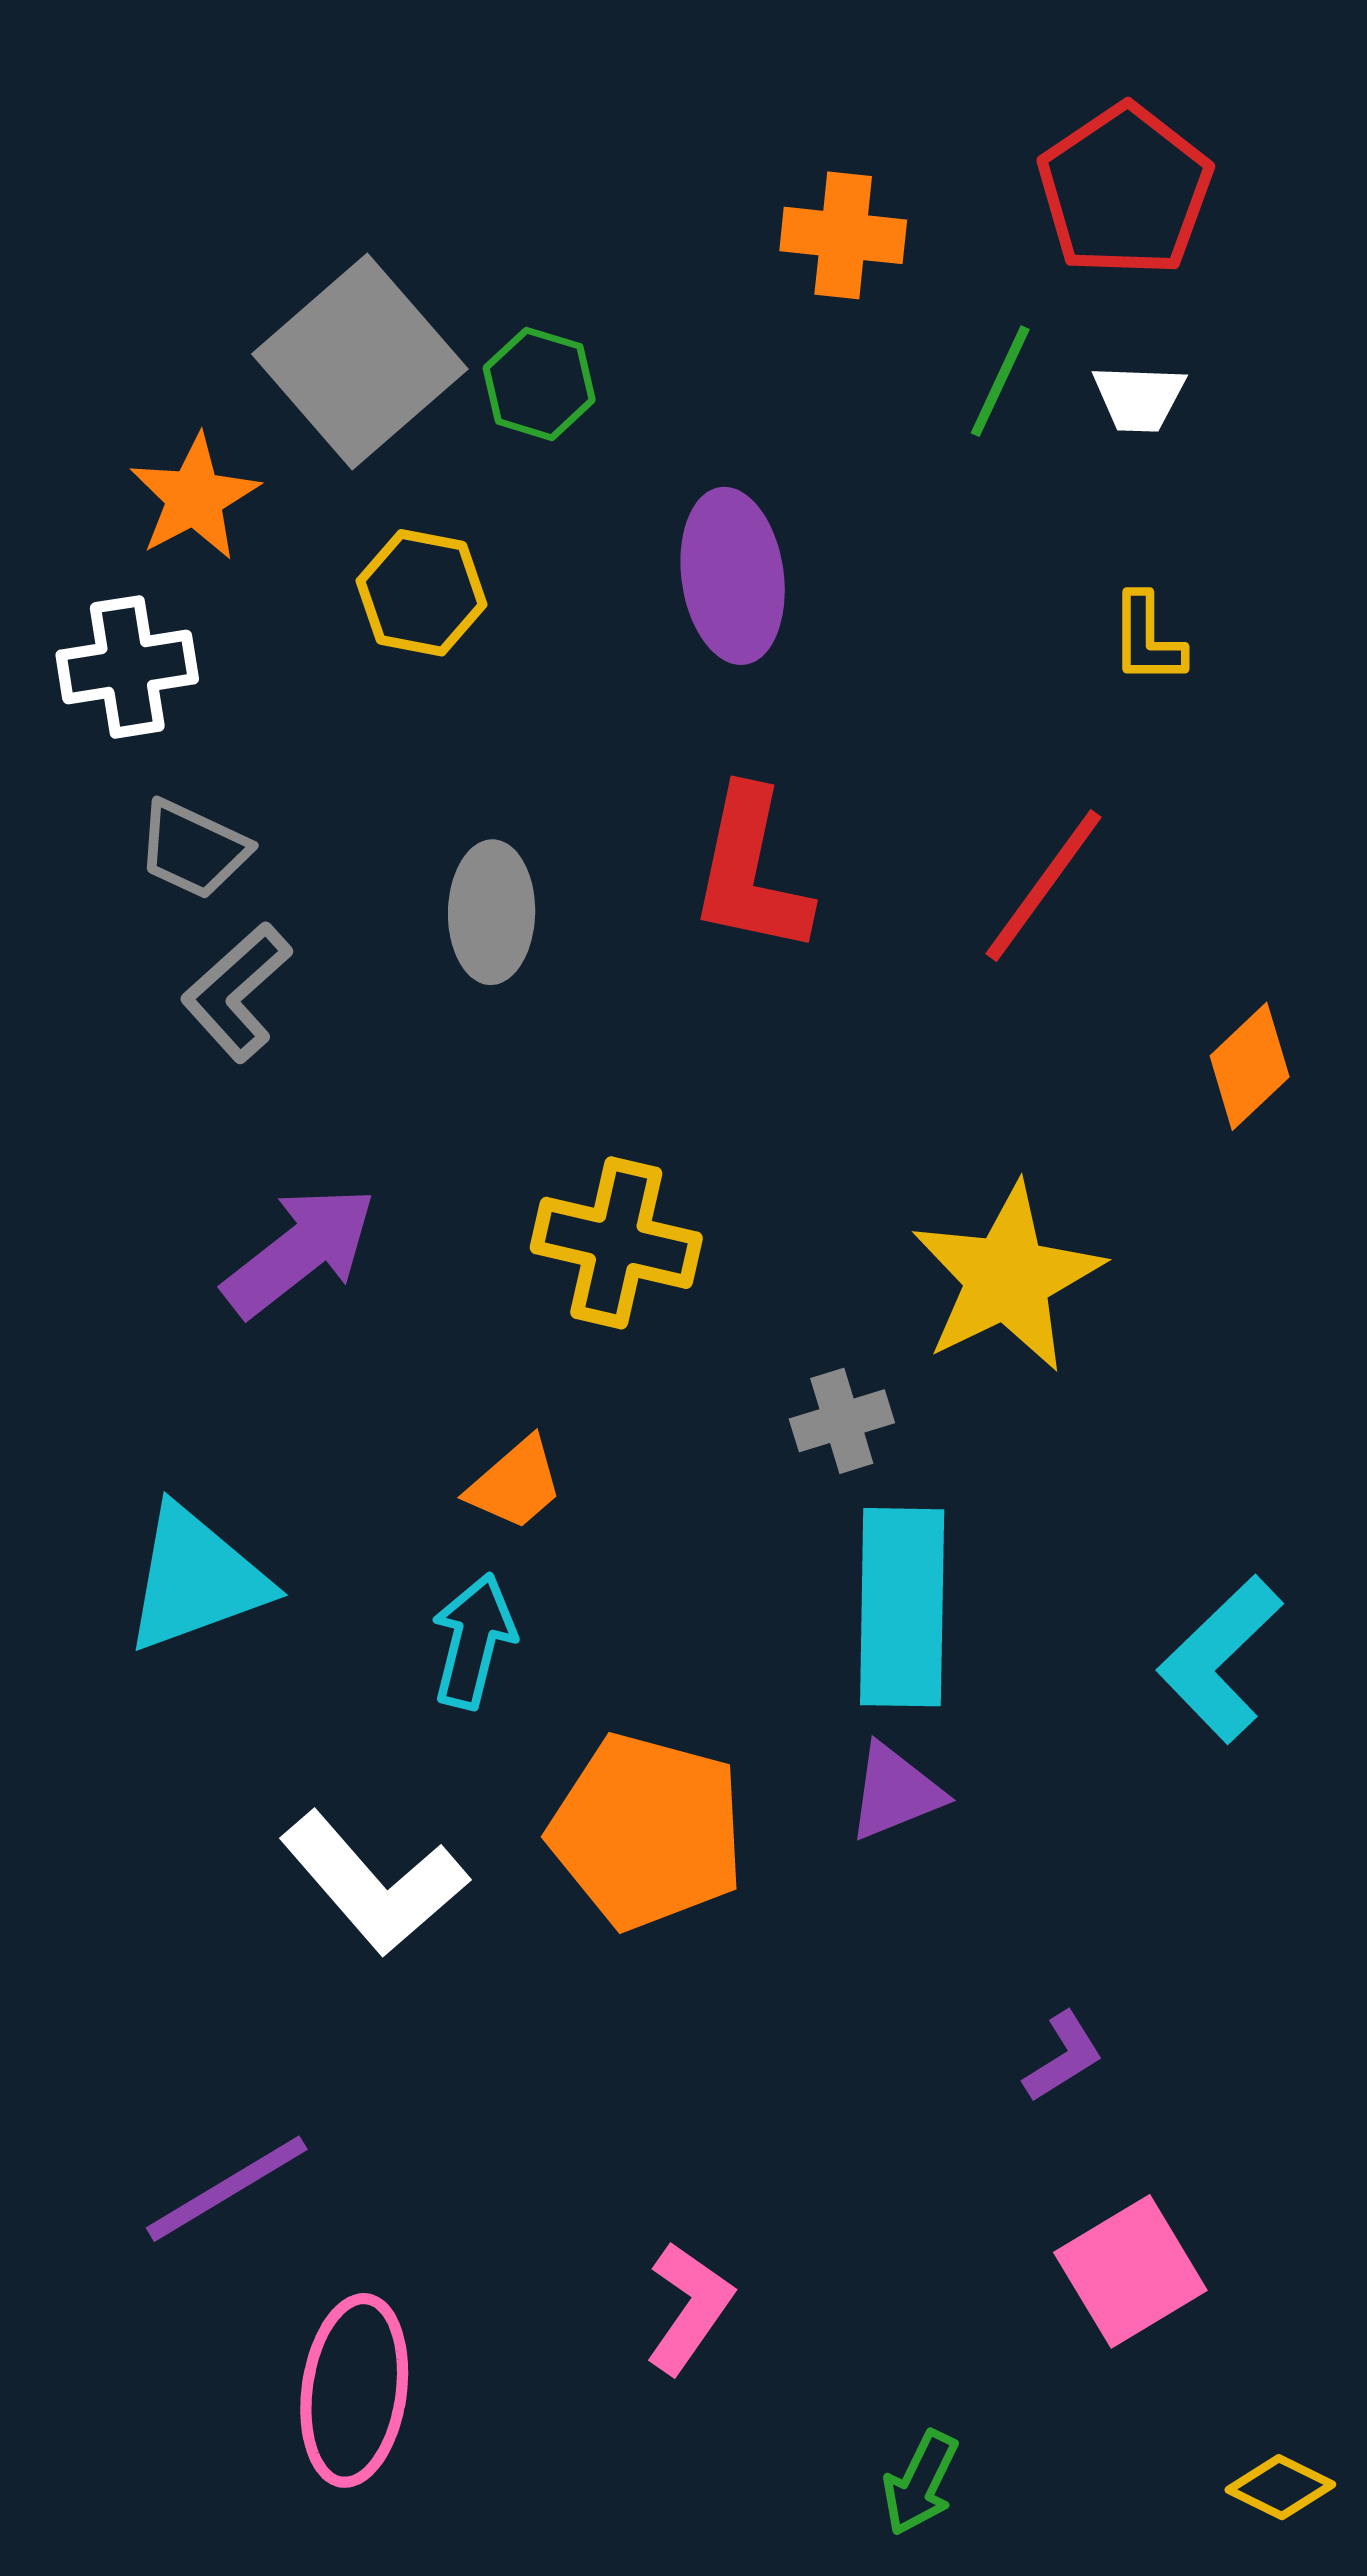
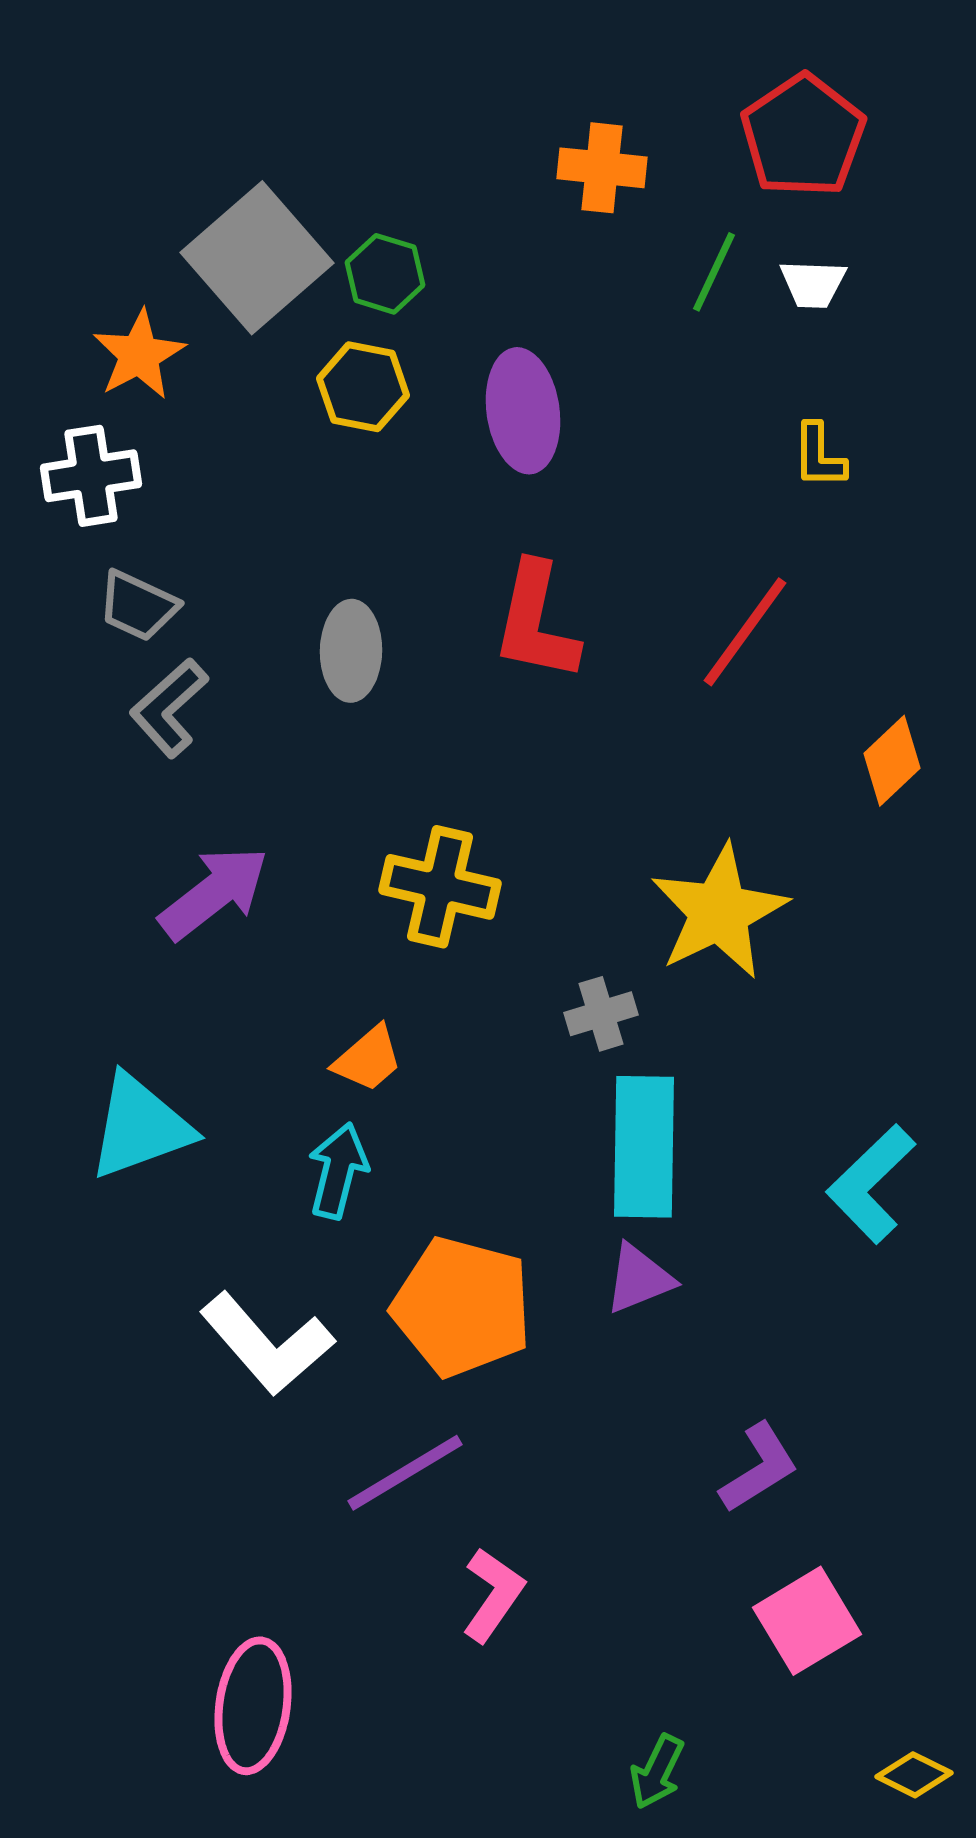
yellow hexagon: (421, 593) -> (363, 387), moved
purple L-shape: (1063, 2057) -> (759, 1468), size x1.4
purple line: (227, 2189) -> (405, 1473), moved
pink L-shape: (689, 2308) -> (493, 1595), moved

